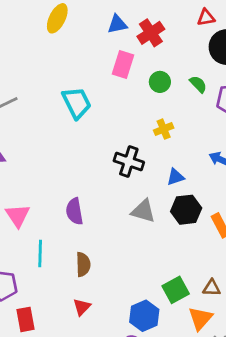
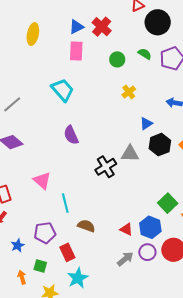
pink rectangle: (123, 65) -> (76, 51), moved
black cross: (129, 161) -> (106, 167), moved, turned -35
purple semicircle: (74, 211) -> (71, 135), moved
brown semicircle: (83, 264) -> (86, 226), moved, turned -54
red triangle: (82, 307) -> (126, 229), moved, turned -32

